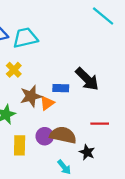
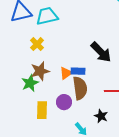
blue rectangle: (61, 88) -> (78, 71), moved
brown star: (31, 96) -> (40, 71), moved
brown semicircle: (63, 135) -> (80, 88), moved, turned 70

